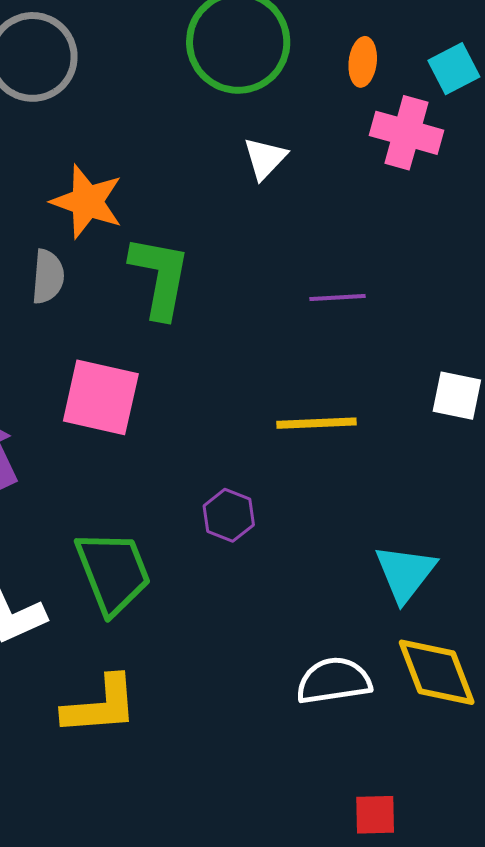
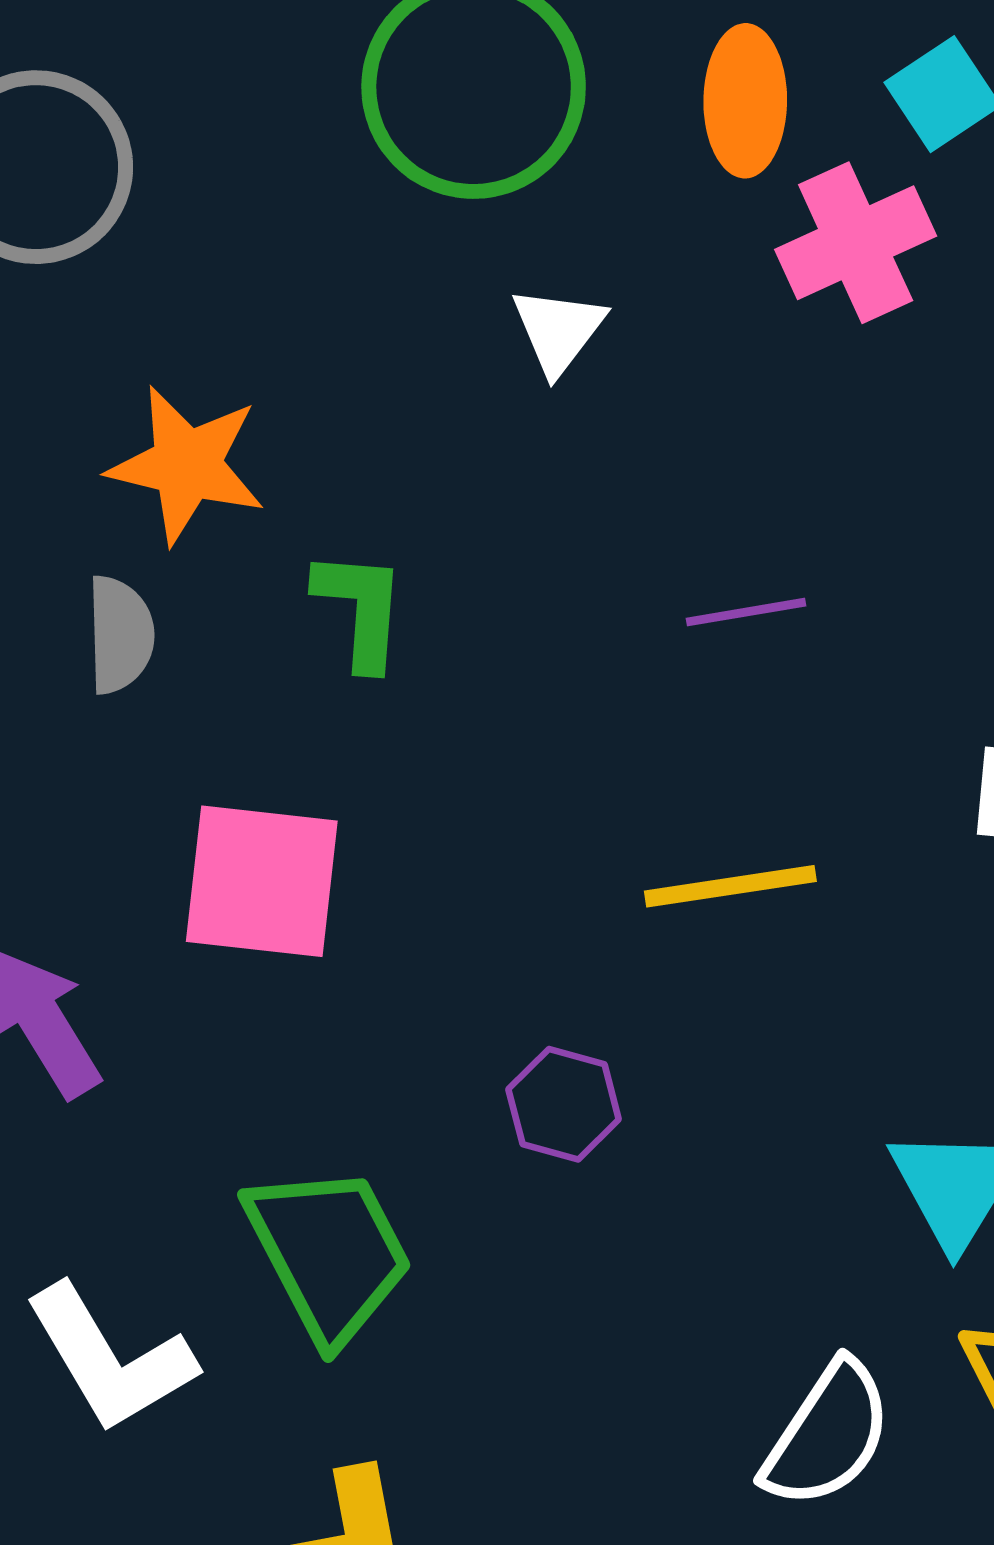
orange ellipse: (363, 62) -> (745, 101), size x1.4
pink cross: (406, 133) -> (856, 243), turned -34
green L-shape: (160, 277) -> (360, 609), size x0.7
white semicircle: (334, 681) -> (827, 1435), turned 138

